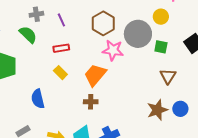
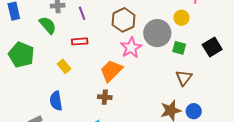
pink star: (113, 50) -> (131, 48), turned 30
yellow rectangle: (60, 73) -> (64, 66), moved
blue semicircle: (38, 99) -> (56, 101), moved

